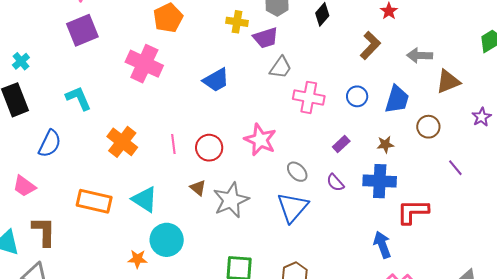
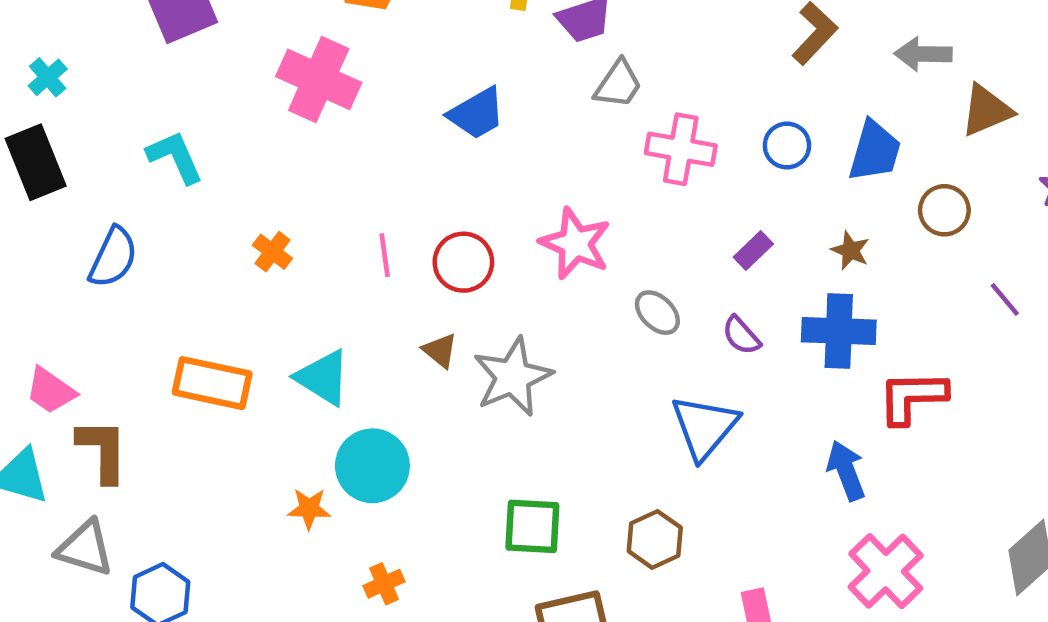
orange cross: (122, 142) -> (272, 252), size x0.6
brown star: (385, 144) -> (850, 250), turned 30
pink trapezoid: (24, 186) -> (51, 391), moved
blue triangle: (293, 207) -> (704, 427), moved

